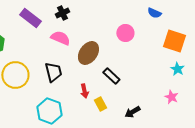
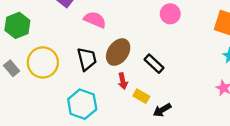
brown ellipse: (88, 53) -> (118, 52), moved
yellow rectangle: (100, 104) -> (141, 96), turned -32
black arrow: (132, 112) -> (162, 110), moved

